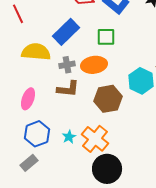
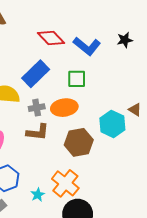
cyan star: (69, 137) -> (38, 195), moved

